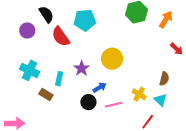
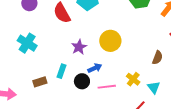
cyan rectangle: (59, 79) -> (62, 71), moved
brown semicircle: (164, 79) -> (157, 58), moved
brown rectangle: (46, 95) -> (40, 82), moved, turned -56

